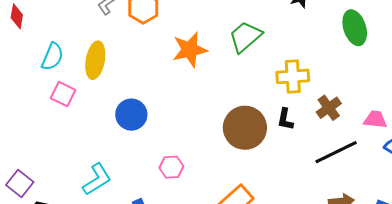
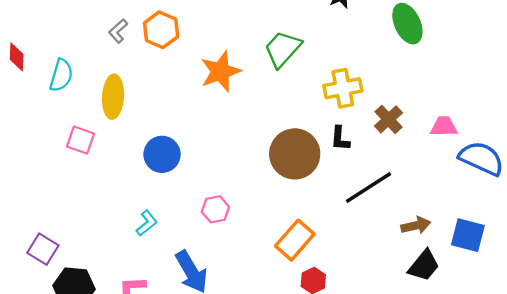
cyan semicircle: (52, 57) -> (61, 75), moved
black line: (336, 152) -> (368, 187), moved
cyan L-shape: (97, 179) -> (147, 223), moved, size x0.7

